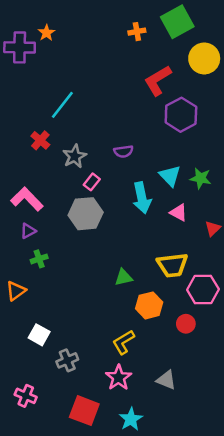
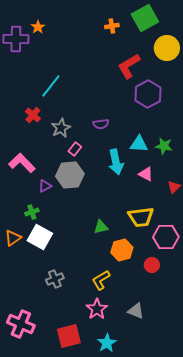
cyan triangle: (170, 176) -> (139, 144), turned -42
purple triangle: (28, 231) -> (45, 186), moved
white square: (39, 335) -> (40, 237), moved, size x1.4
gray cross: (67, 360) -> (55, 279), moved
pink cross: (26, 396) -> (21, 324), size x1.5
red square: (84, 411) -> (69, 336), turned -35

